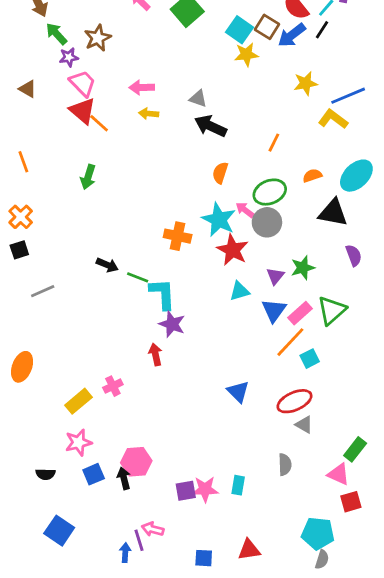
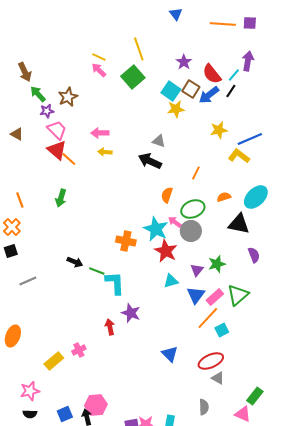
gray triangle: (198, 98) -> (159, 141), moved
orange line: (23, 162) -> (20, 200), moved
orange semicircle: (220, 173) -> (167, 195), moved
purple star: (172, 324) -> (131, 313), moved
pink star: (78, 443) -> (30, 391), moved

